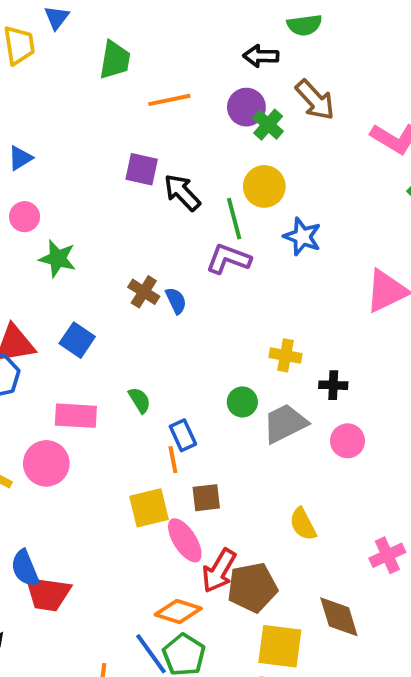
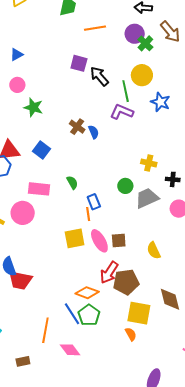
brown square: (206, 498) -> (119, 241), moved
pink ellipse: (185, 540) -> (99, 241), moved

